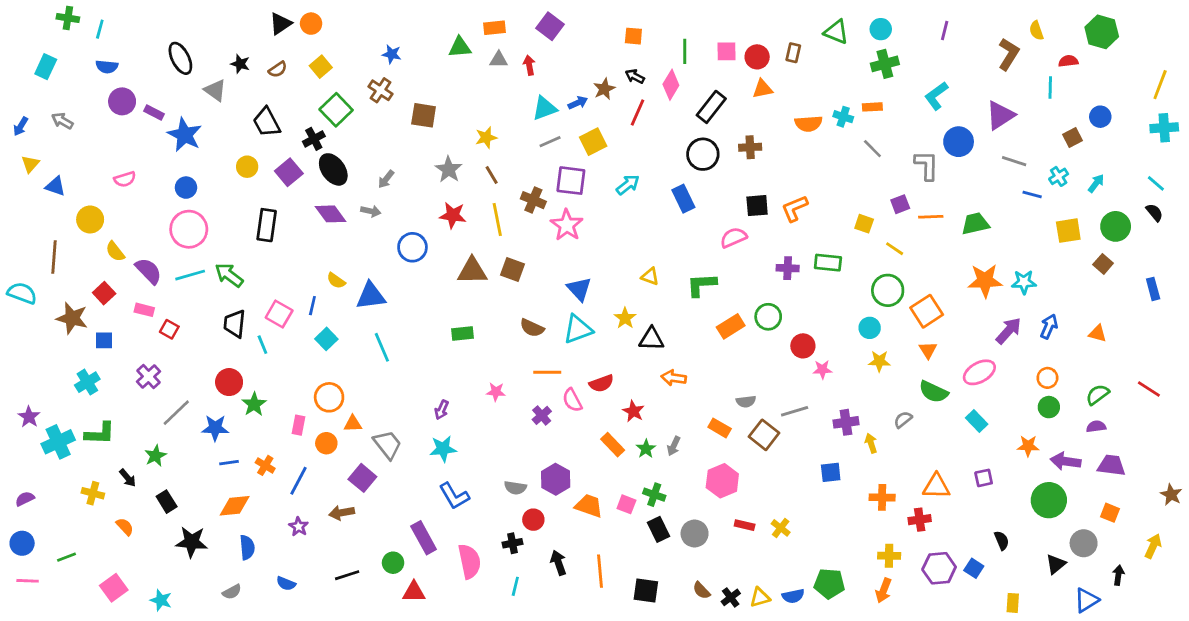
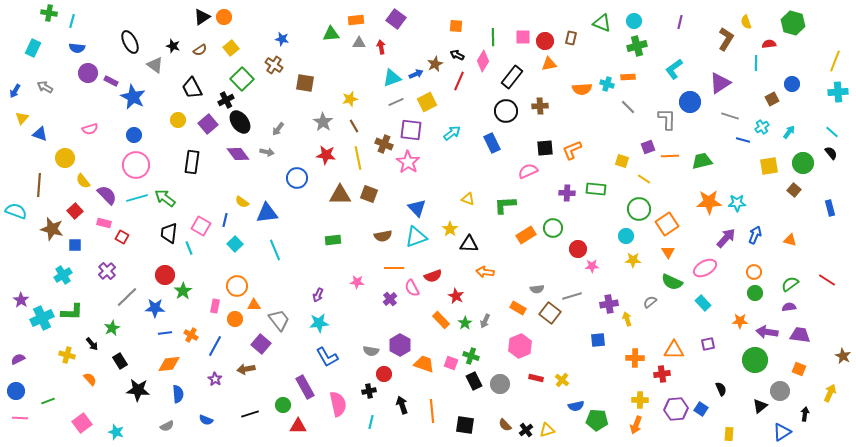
brown semicircle: (532, 328) -> (383, 236), turned -36
blue semicircle: (793, 596) -> (576, 406), moved

